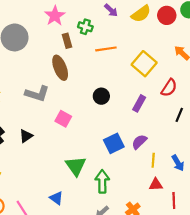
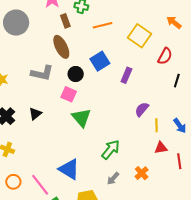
black circle: (101, 96) -> (76, 74), moved
purple rectangle: (139, 103) -> (126, 75), moved
blue square: (114, 143) -> (100, 61), moved
green triangle: (76, 166) -> (81, 118), moved
green arrow: (102, 181) -> (111, 150), turned 45
blue triangle: (56, 198) -> (69, 169), size x1.6

